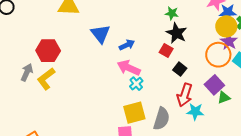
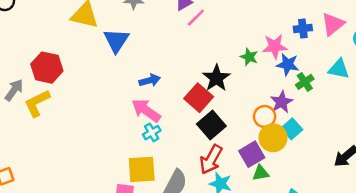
green star: (172, 13) -> (249, 57), moved
yellow circle: (226, 26) -> (273, 138), moved
blue triangle: (100, 34) -> (116, 40), moved
red square: (166, 51) -> (199, 98), size x1.5
orange circle: (218, 55) -> (265, 116), size x0.7
black square: (180, 69) -> (211, 125), size x1.5

